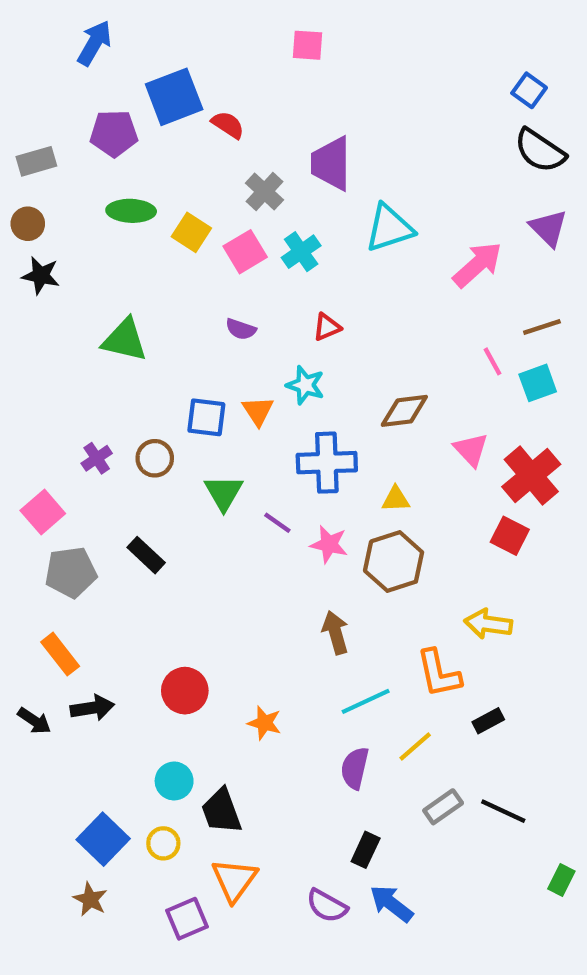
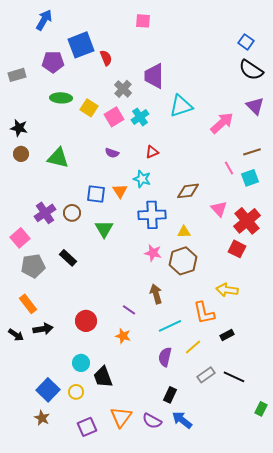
red semicircle: (228, 125) -> (106, 58), turned 35
brown circle: (28, 224) -> (21, 154), moved
purple cross: (97, 458) -> (45, 213), size x1.5
purple line: (277, 523) -> (129, 310), moved
orange triangle: (234, 880) -> (121, 417), moved

